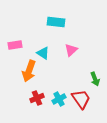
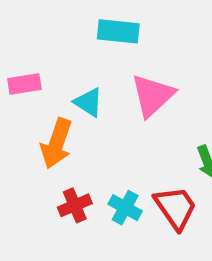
pink triangle: (71, 50) -> (153, 95), size x1.5
cyan cross: (59, 99) -> (125, 208), turned -32

